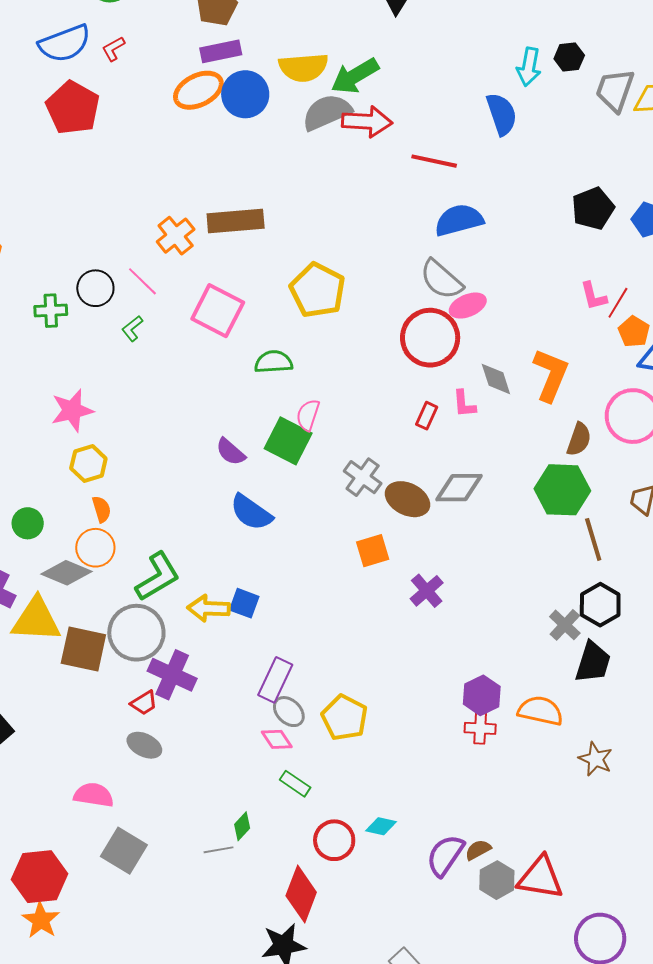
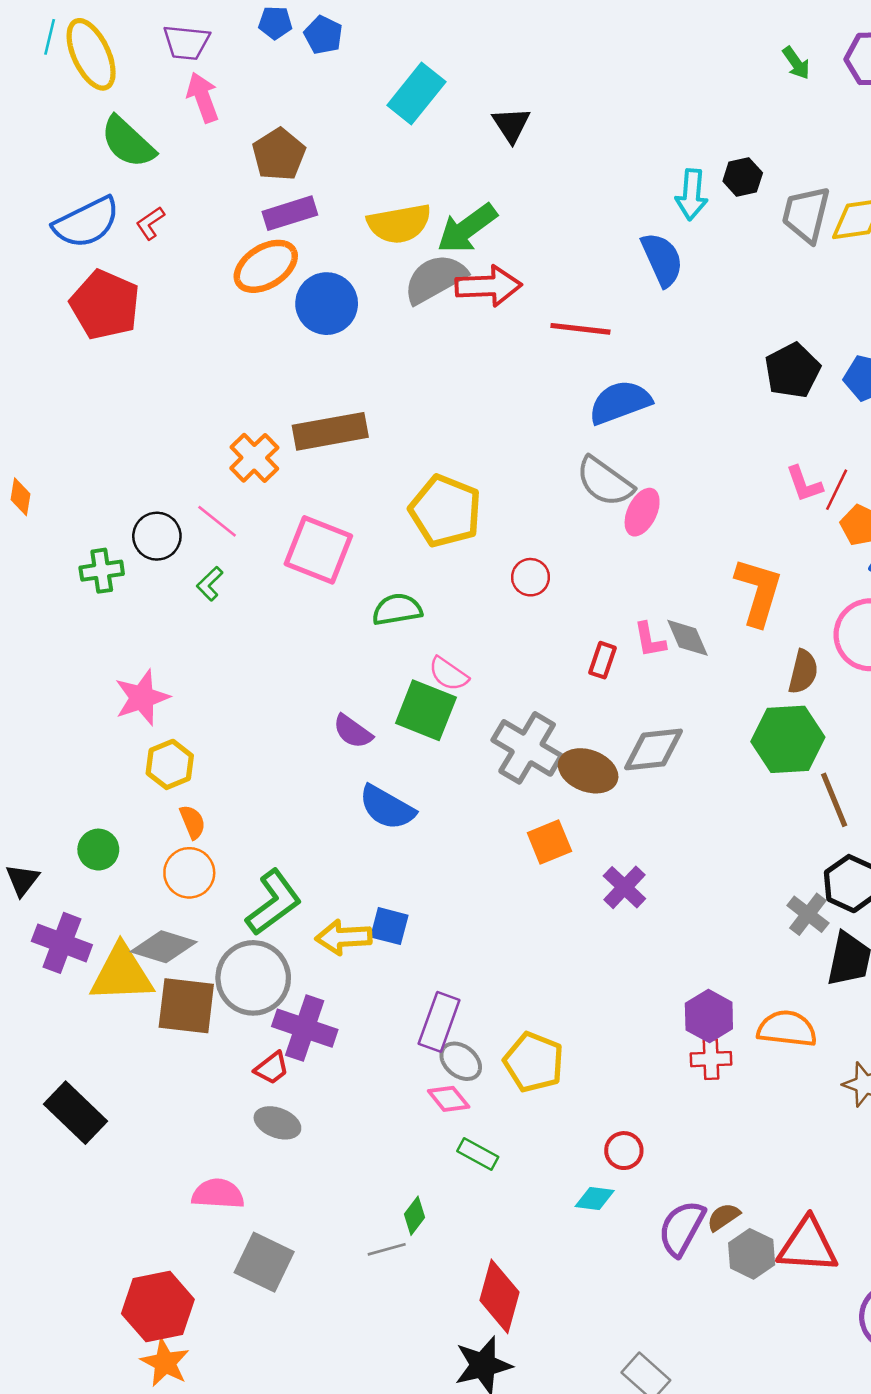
blue circle: (245, 94) -> (327, 304), moved
pink ellipse: (468, 306) -> (642, 512), turned -36
red circle: (430, 338) -> (531, 577), moved, size x0.5
gray diamond: (496, 379) -> (687, 638), moved
pink semicircle: (308, 415) -> (449, 674), turned -68
gray cross: (363, 477) -> (527, 748), size x1.4
gray diamond: (67, 573) -> (164, 947), moved
red circle: (334, 840) -> (624, 1151), moved, size x0.7

